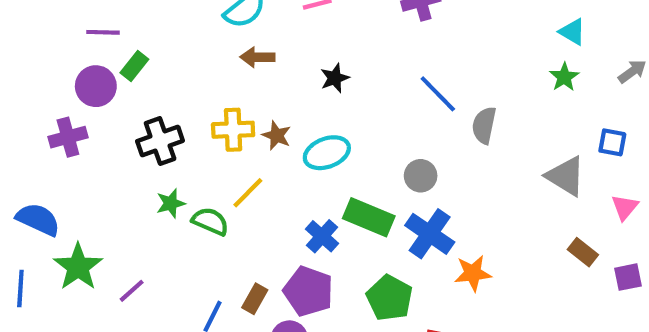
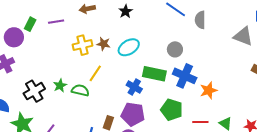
purple line: (103, 32) -> (56, 22), moved
black cross: (160, 141) -> (34, 91), moved

